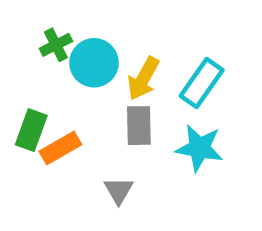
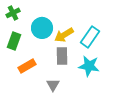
green cross: (56, 45) -> (13, 13), moved
yellow arrow: (143, 78) -> (64, 35), turned 30
green rectangle: (31, 130) -> (14, 41), moved

